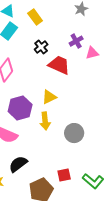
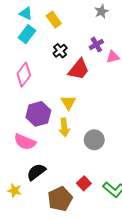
red trapezoid: (59, 65) -> (79, 69), turned 105
yellow triangle: (49, 97) -> (68, 103), turned -35
red square: (64, 175) -> (84, 183), turned -32

